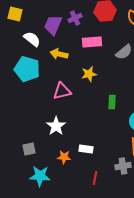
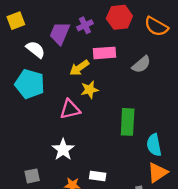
yellow square: (15, 14) -> (16, 21), turned -35
yellow arrow: (59, 54) -> (79, 68), moved, turned -48
yellow star: (89, 74) -> (90, 90), moved
green rectangle: (112, 102) -> (128, 122), size x1.6

